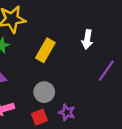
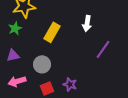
gray circle: (44, 92) -> (42, 64), moved

